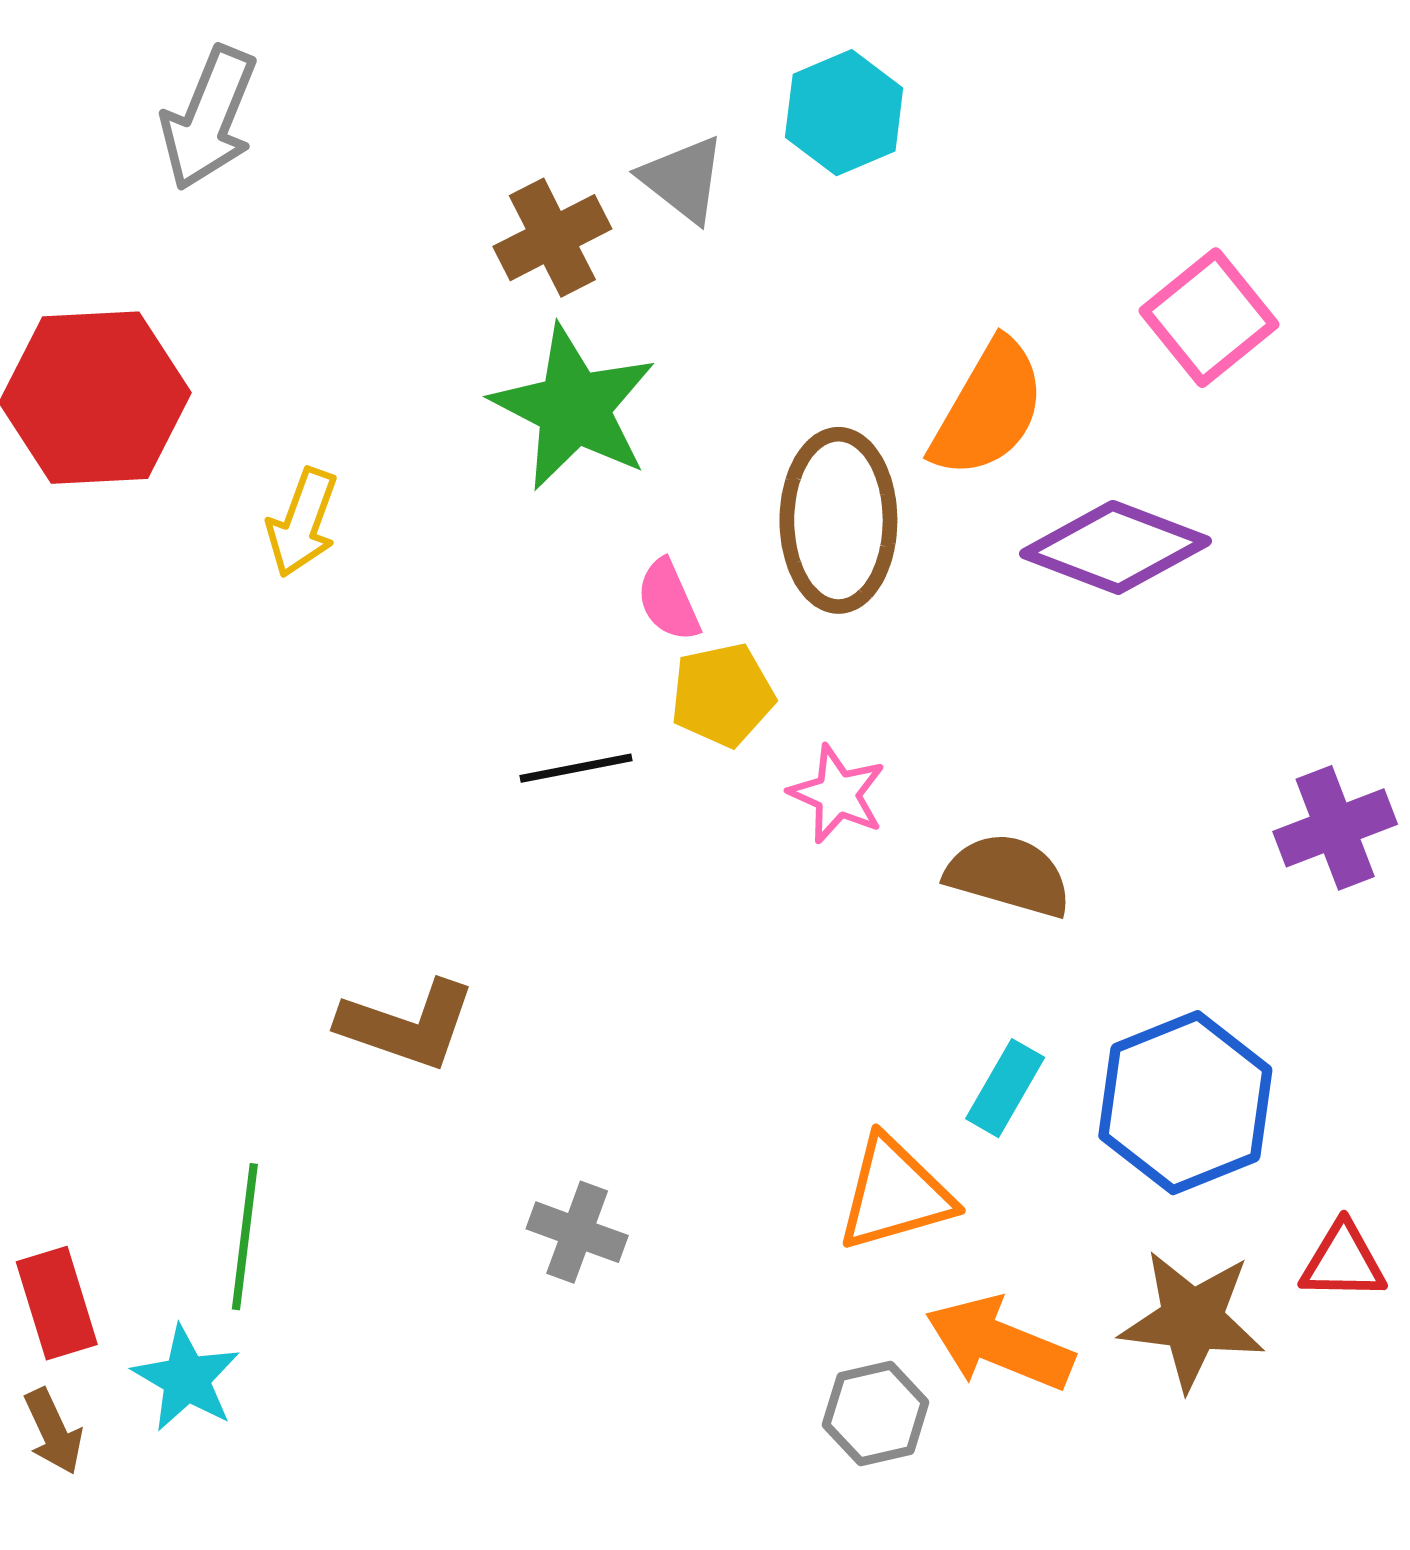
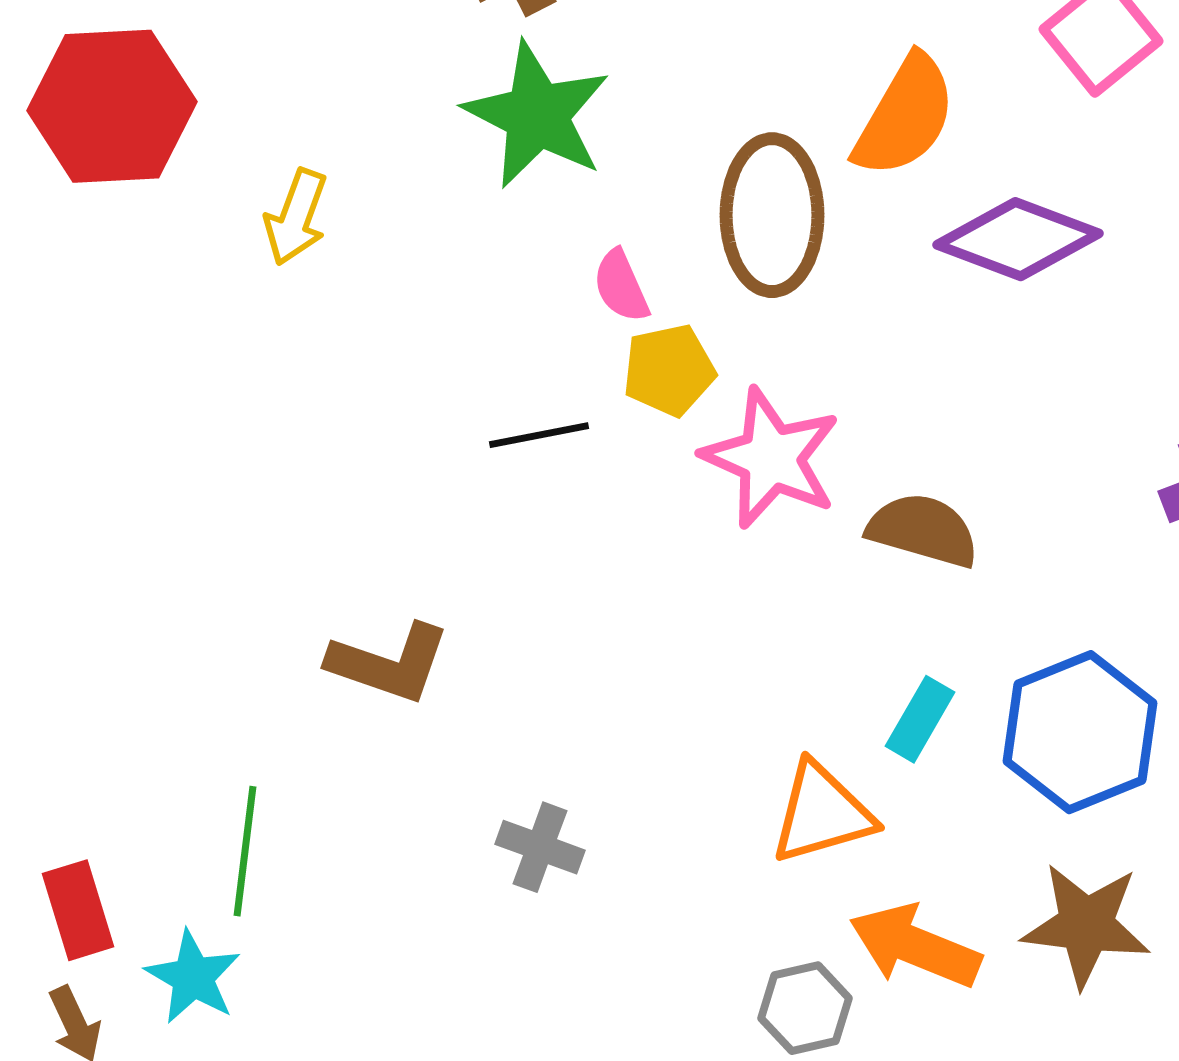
pink star: (837, 794) -> (771, 458), size x1.6

